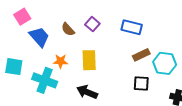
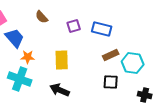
purple square: (92, 24) -> (74, 26), moved, turned 32
brown semicircle: (68, 29) -> (42, 17), moved
orange star: (61, 61) -> (28, 57), moved

